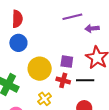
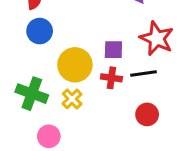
yellow cross: (45, 99) -> (72, 99), moved

